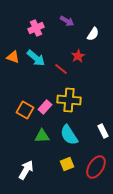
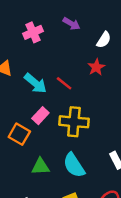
red star: (78, 56) -> (96, 67), moved
cyan arrow: (36, 58) -> (35, 83), moved
pink rectangle: (45, 107) -> (40, 116), moved

